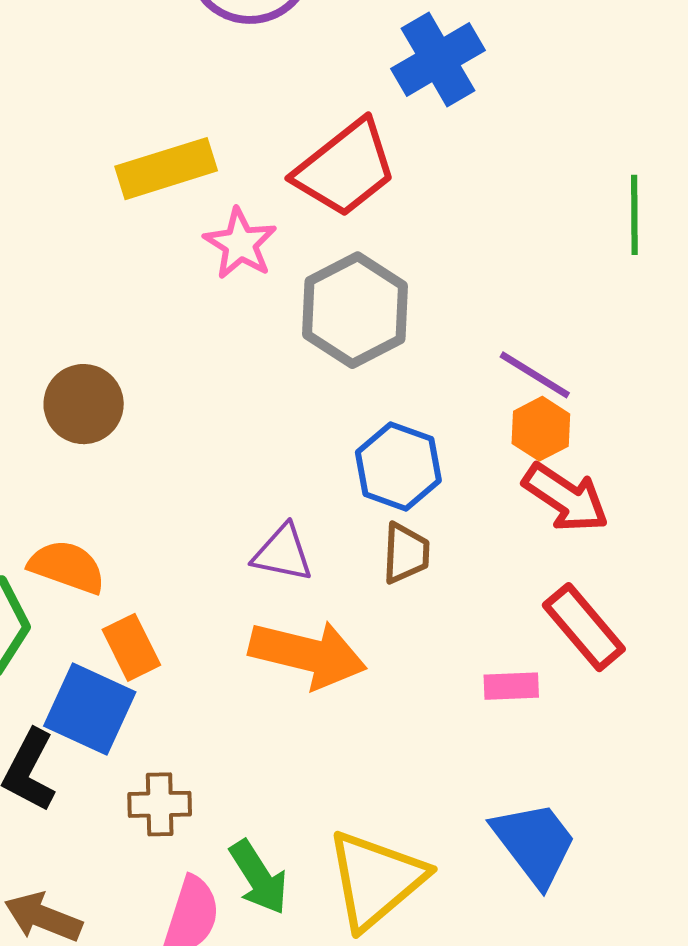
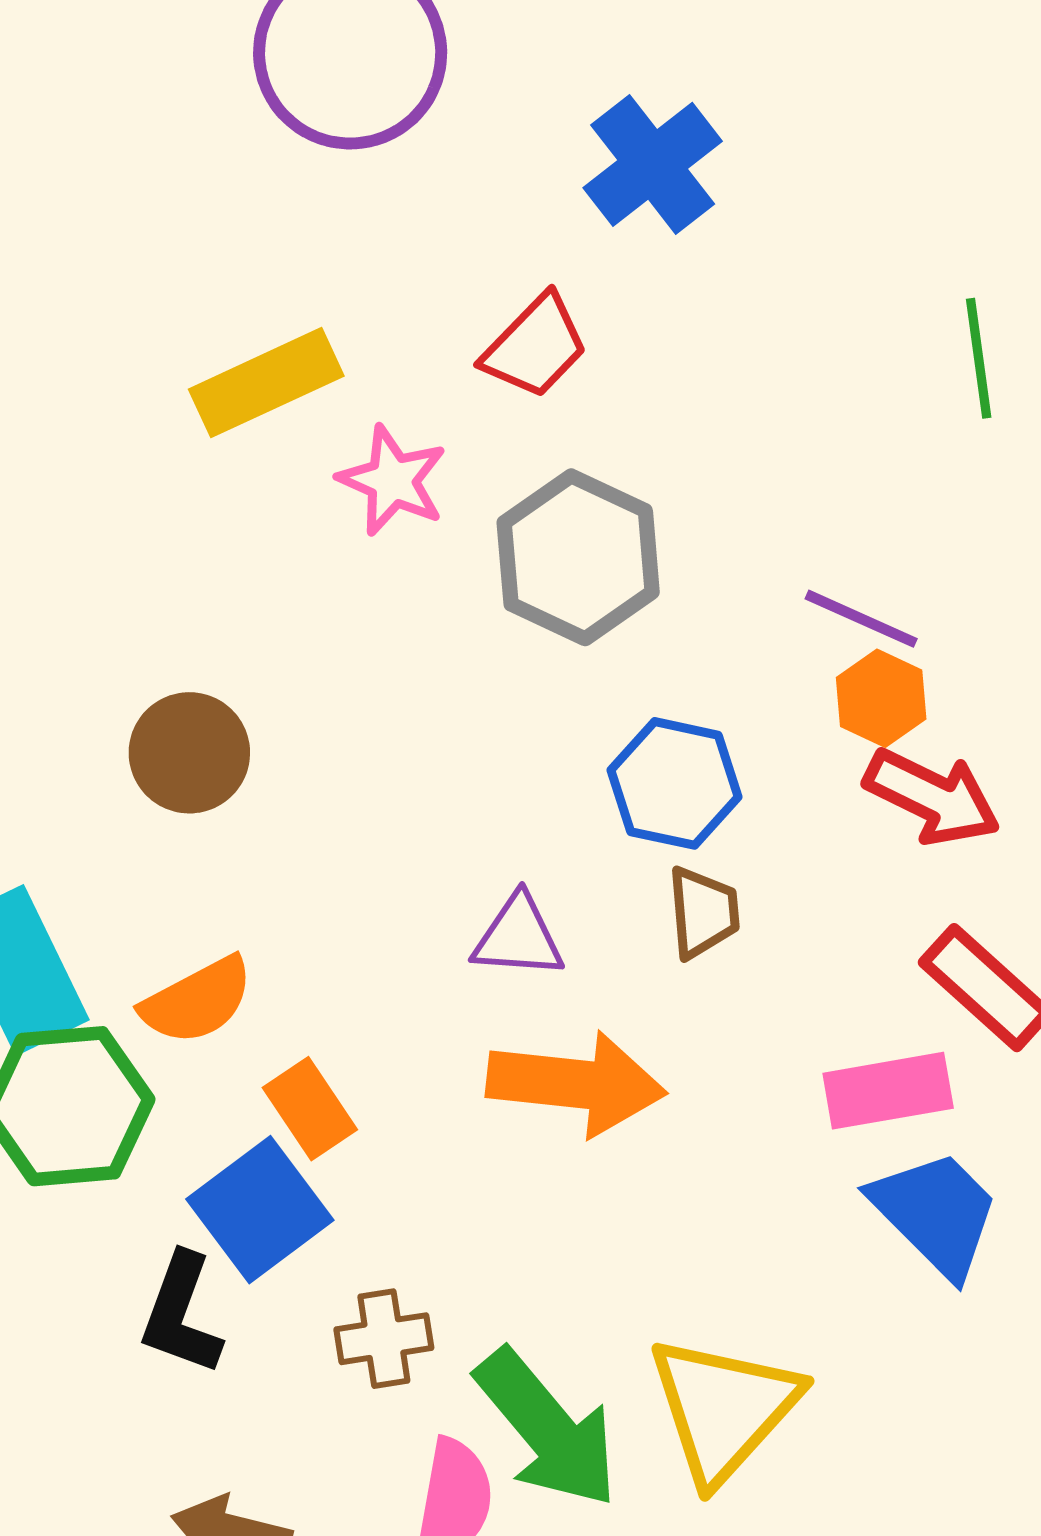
red trapezoid: (345, 168) -> (535, 346), size x0.7
orange semicircle: (67, 567) -> (197, 1001), turned 140
pink rectangle: (511, 686) -> (888, 1091), size x1.5
blue square: (90, 709) -> (260, 1210), turned 36
blue trapezoid: (535, 843) -> (936, 1213), moved
green arrow: (259, 877) -> (547, 1429), size x1.5

